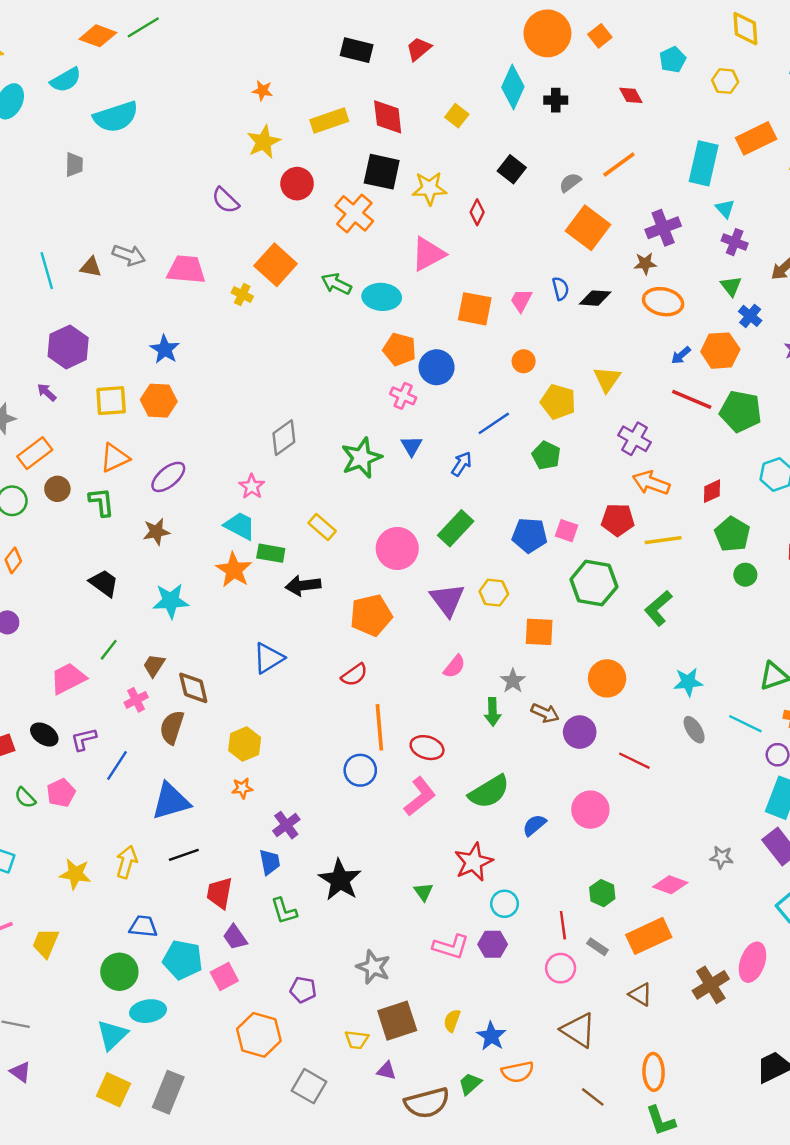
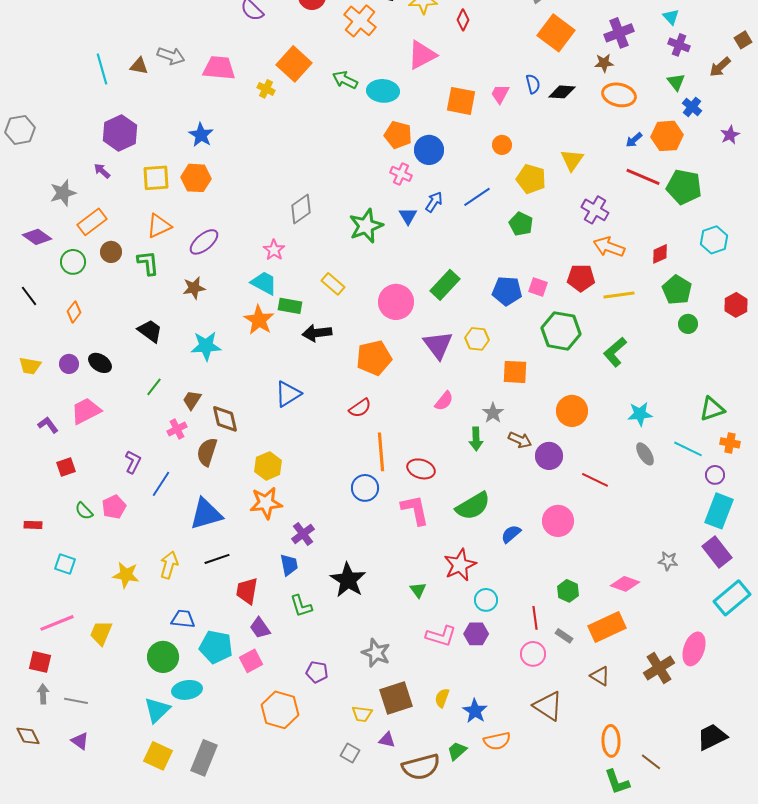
blue arrow: (462, 464) -> (434, 202), moved
pink trapezoid: (68, 678) -> (86, 411), moved
black ellipse: (44, 734) -> (100, 363), moved
purple L-shape: (84, 739) -> (133, 462), turned 130
orange star: (242, 788) -> (266, 503), size x1.8
pink L-shape: (420, 796) -> (415, 510), turned -64
gray square: (309, 1086) -> (350, 753), moved, size x0.7
brown line: (593, 1097) -> (651, 762), moved

